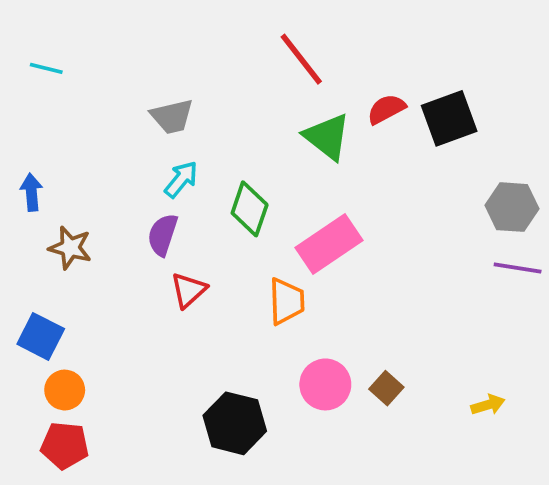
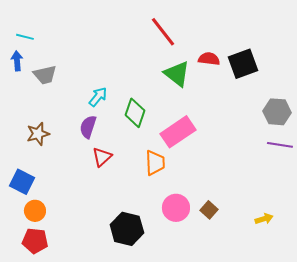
red semicircle: (386, 109) -> (209, 59), turned 35
gray trapezoid: (172, 116) -> (45, 75), moved
blue arrow: (31, 192) -> (17, 61), moved
brown star: (70, 248) -> (38, 134), turned -30

